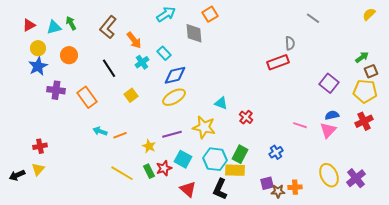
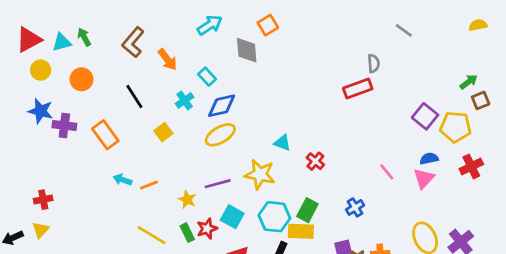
yellow semicircle: (369, 14) -> (478, 25), turned 32
red triangle: (29, 25) -> (29, 40), size x1.5
cyan cross: (142, 62) -> (185, 100), moved
blue star: (38, 66) -> (41, 111), moved, turned -30
yellow pentagon: (365, 91) -> (455, 127), moved
pink line: (300, 125) -> (387, 172), turned 32

